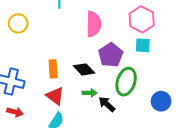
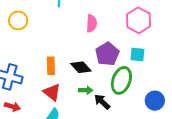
pink semicircle: (94, 24) -> (92, 23), size x0.7
cyan square: (143, 45) -> (137, 54), moved

